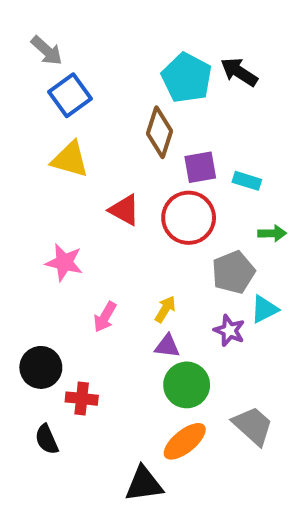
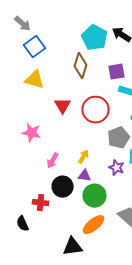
purple square: (200, 167) -> (117, 72), moved
red triangle: (124, 210) -> (63, 106), turned 30
black circle: (41, 367) -> (63, 187), moved

